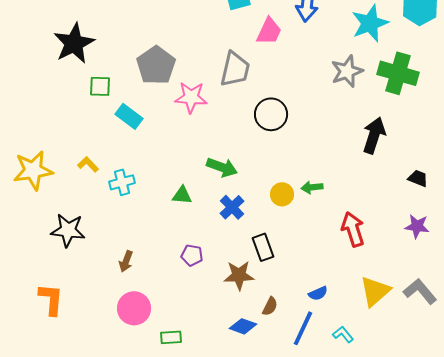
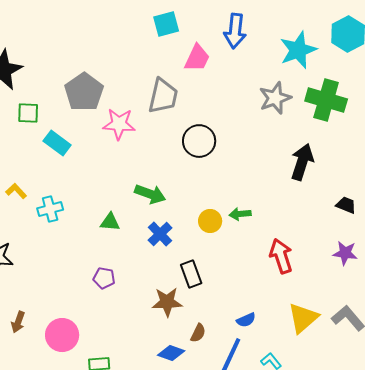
purple pentagon: (192, 255) -> (104, 278), moved
brown arrow: (126, 261) -> (18, 322), moved

